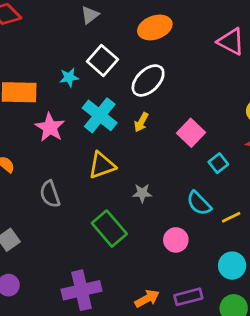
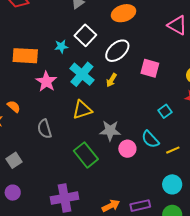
pink square: (191, 133) -> (150, 68), moved, turned -30
gray star: (142, 193) -> (110, 131), size x1.5
pink circle: (176, 240) -> (127, 149), moved

